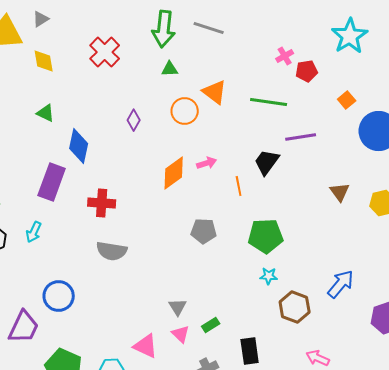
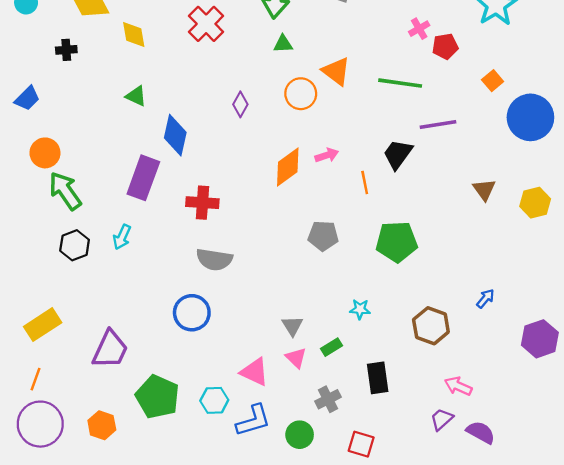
cyan star: (269, 276) -> (360, 309), moved
blue arrow: (341, 284) -> (485, 299), size x0.6
blue circle: (59, 296) -> (192, 313), moved

